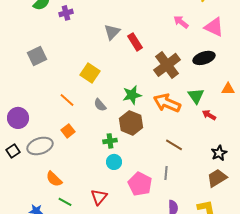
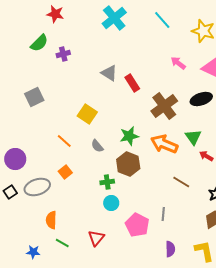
gray triangle: (112, 32) -> (109, 73), turned -42
brown line: (174, 145) -> (181, 182), moved
orange semicircle: (54, 179) -> (51, 220), turned 48

